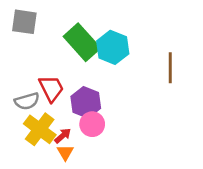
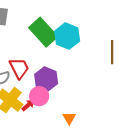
pink circle: (92, 124) -> (39, 96), moved
orange triangle: (65, 152) -> (69, 118), moved

